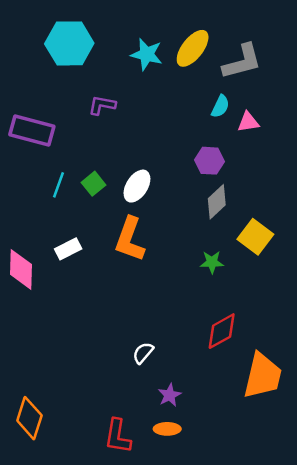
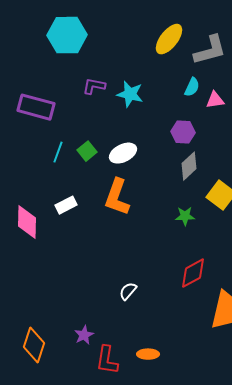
cyan star: (147, 54) -> (130, 94), moved
white ellipse: (137, 186) -> (123, 153), turned 32
purple star: (170, 395) -> (84, 335), moved

